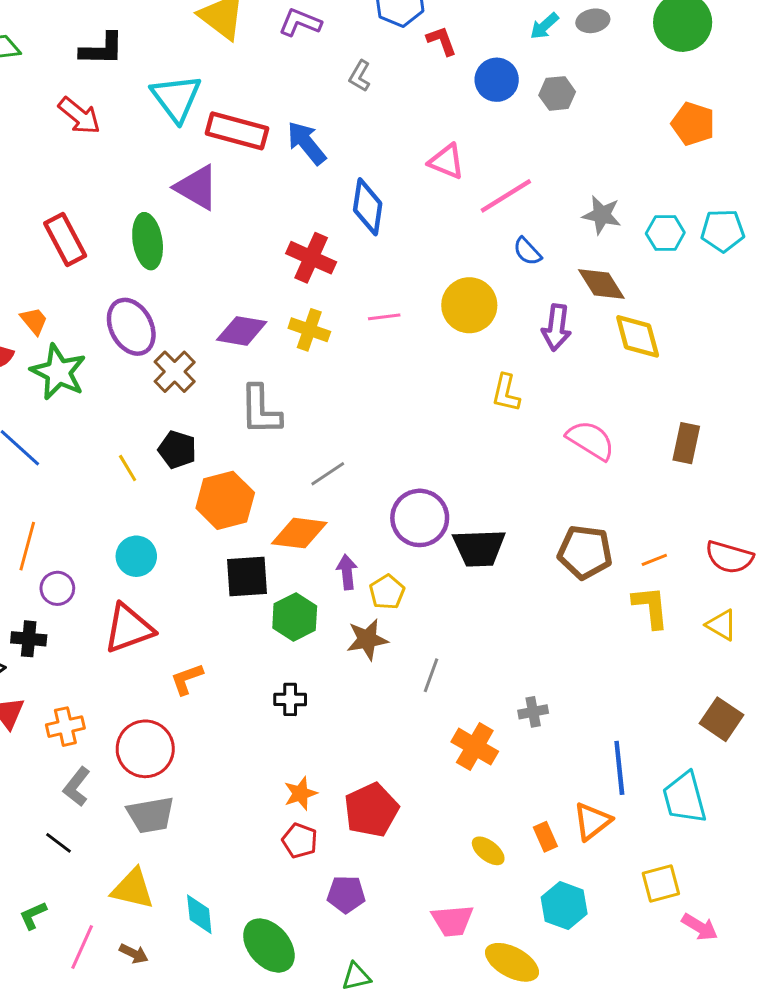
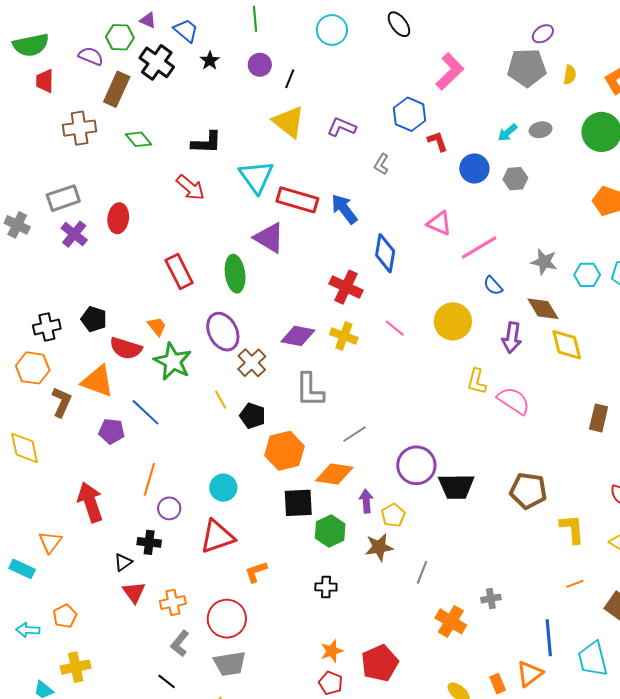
pink line: (384, 317) -> (395, 328), turned 45
pink semicircle: (591, 440) -> (514, 401), moved
yellow line: (128, 468) -> (221, 400), moved
orange line: (654, 560) -> (575, 584), moved

